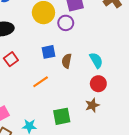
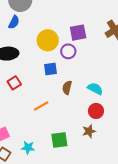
blue square: (48, 52) -> (51, 69), moved
cyan semicircle: (96, 60) -> (95, 89), turned -35

